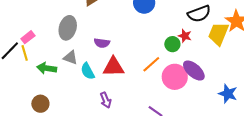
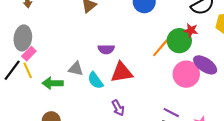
gray ellipse: (68, 28) -> (23, 38), moved
green circle: (172, 44) -> (179, 41), size x1.5
orange line: (151, 64) -> (160, 48), moved

